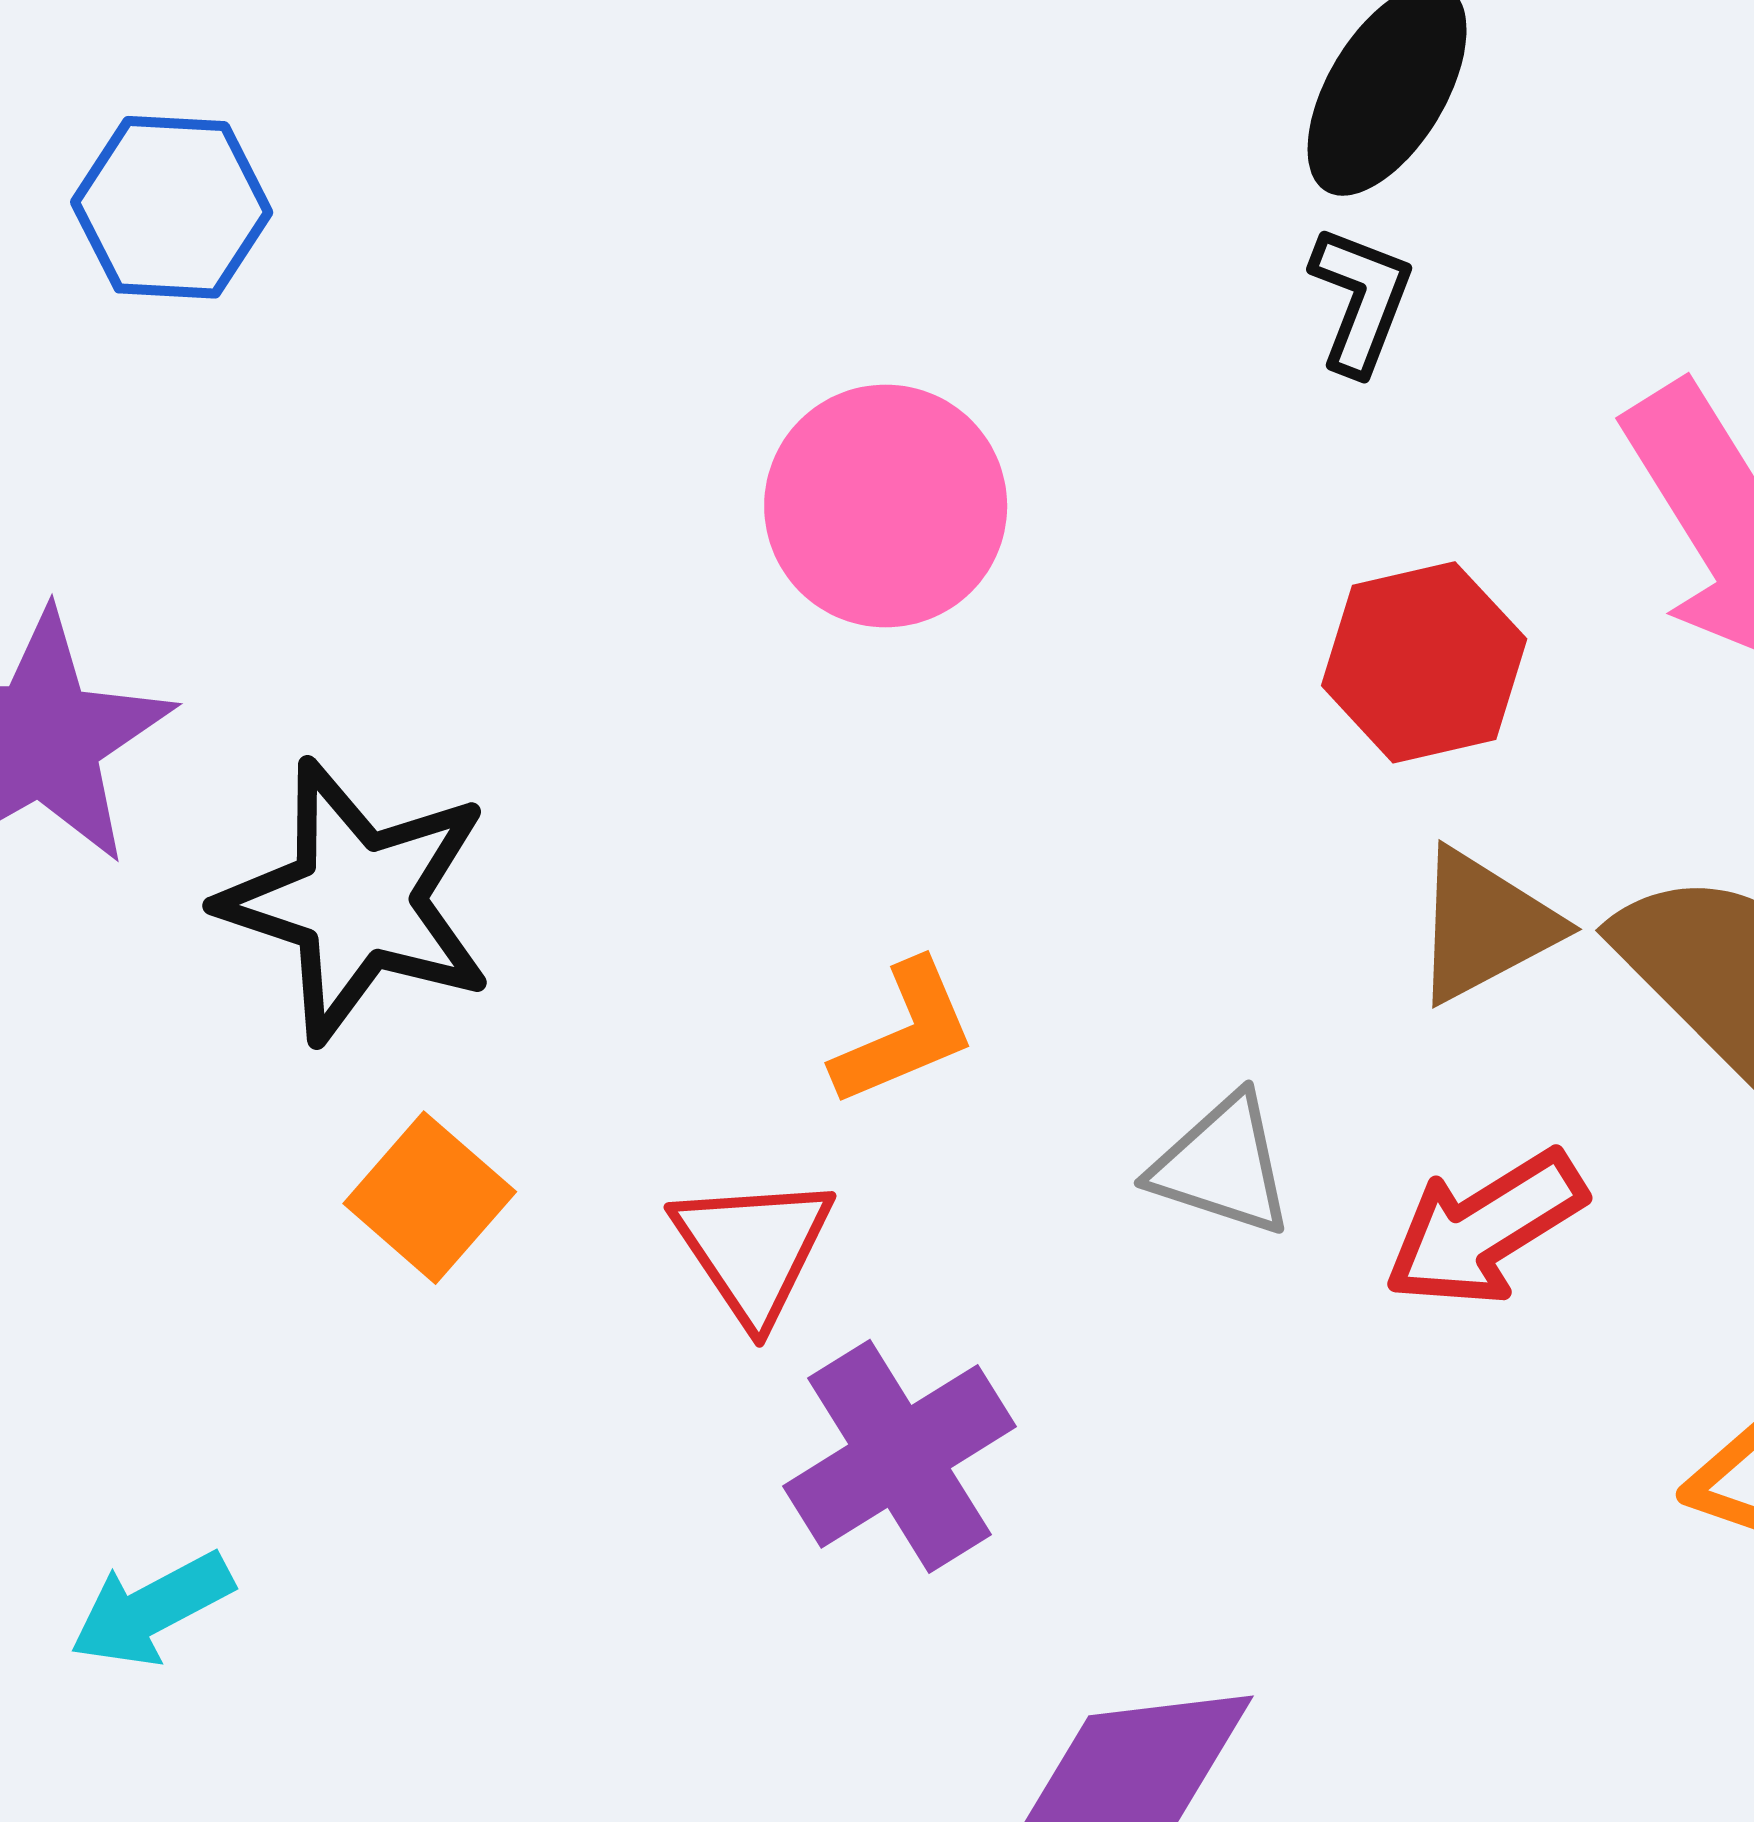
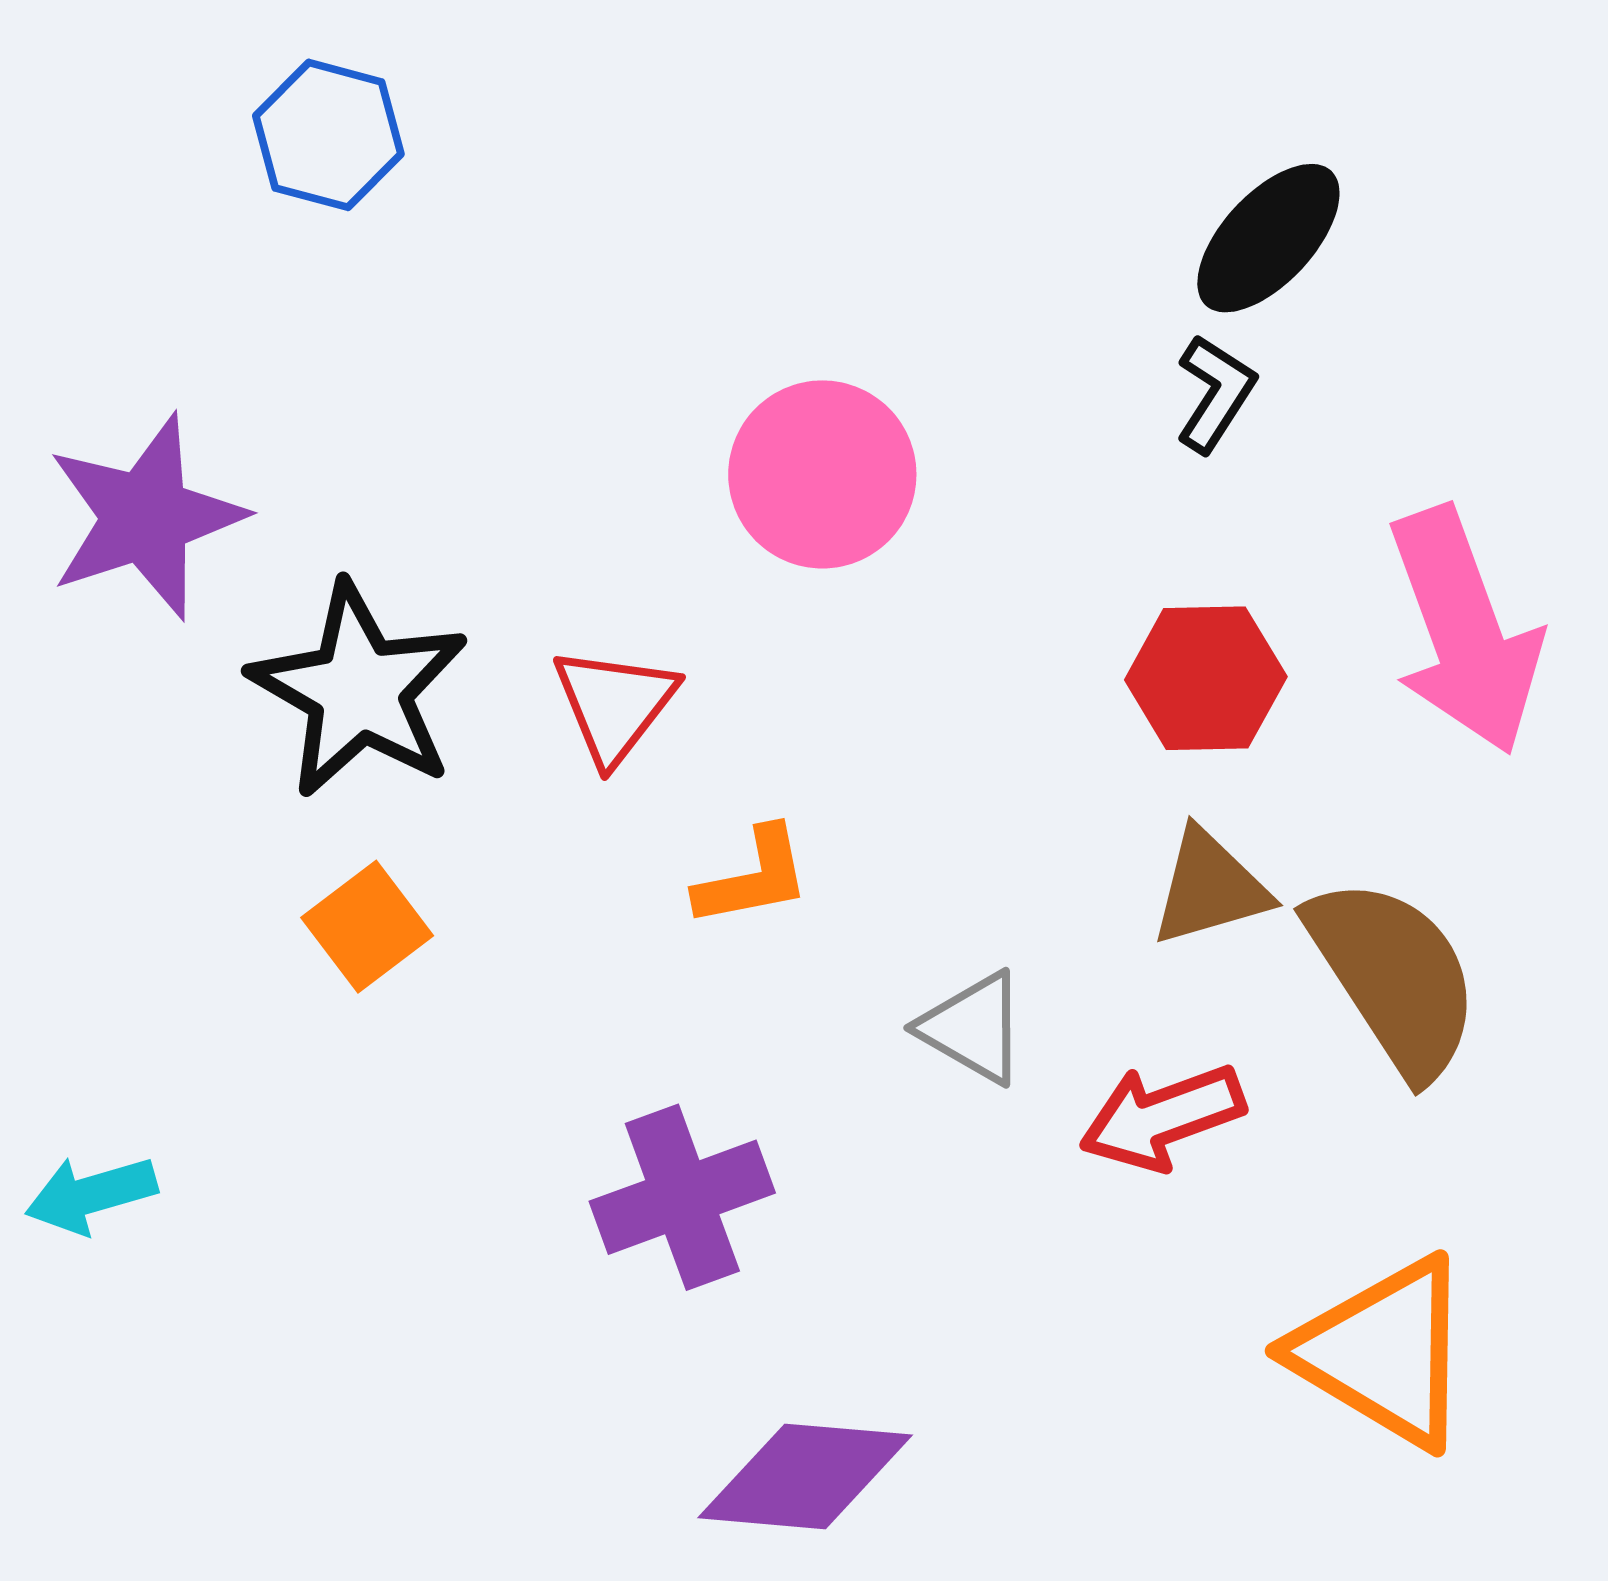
red triangle: (753, 1249) -> (615, 705), moved

